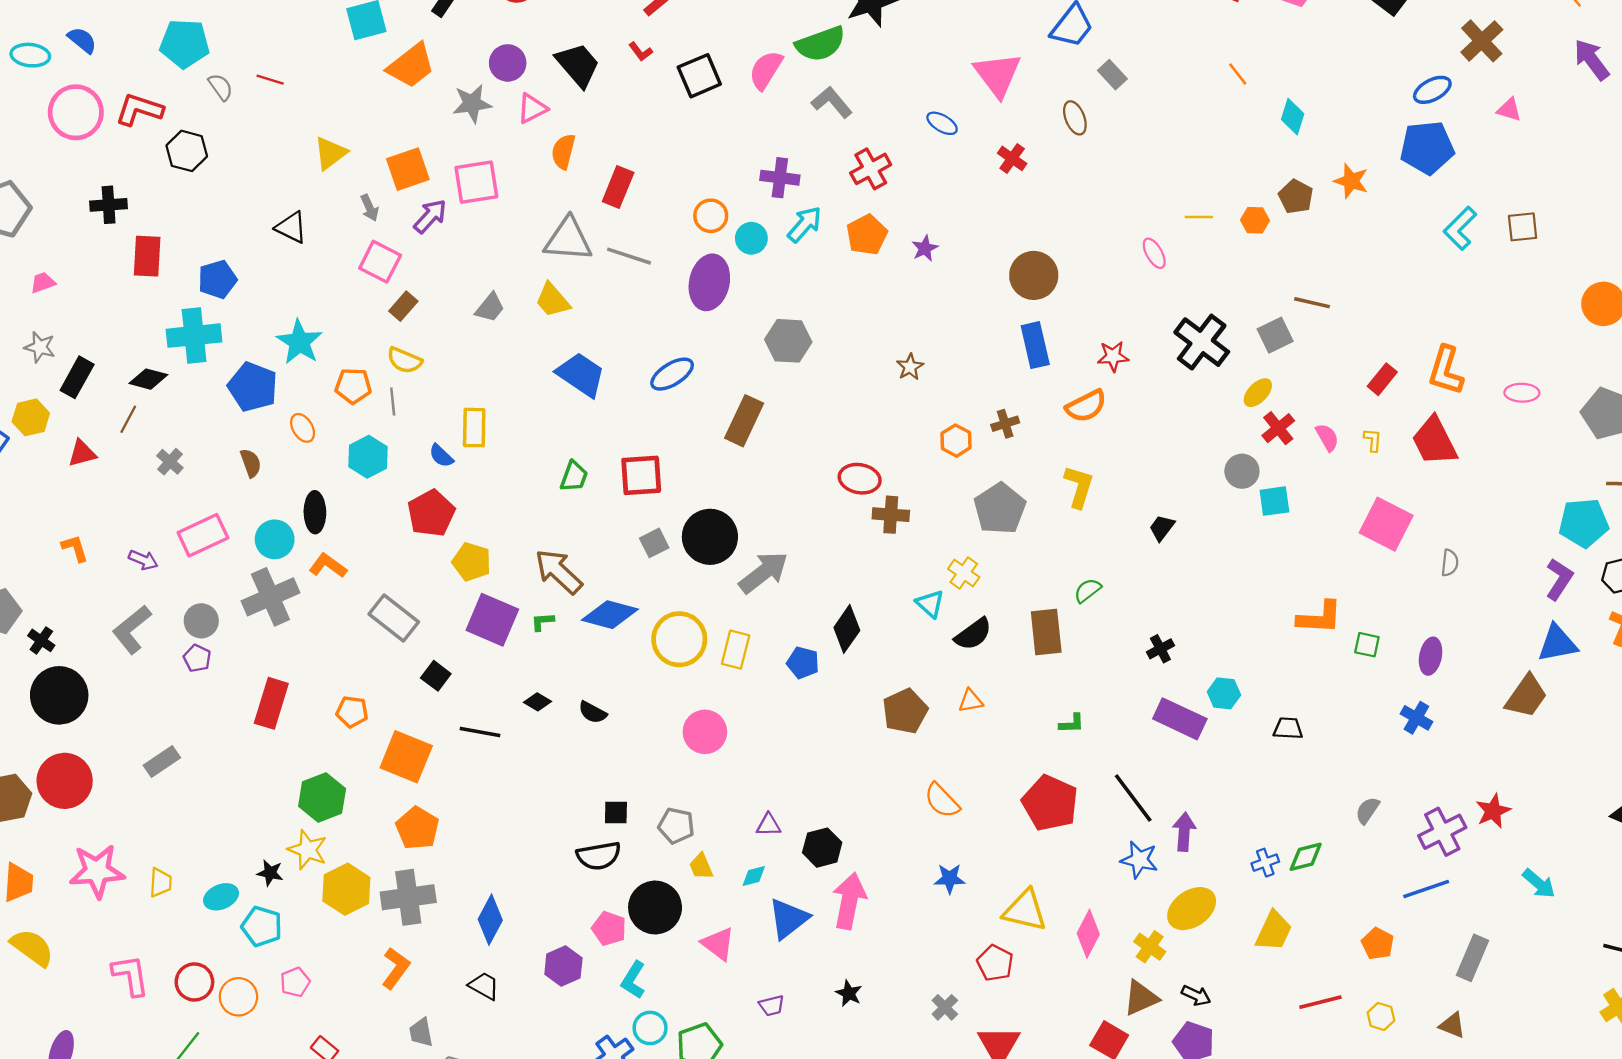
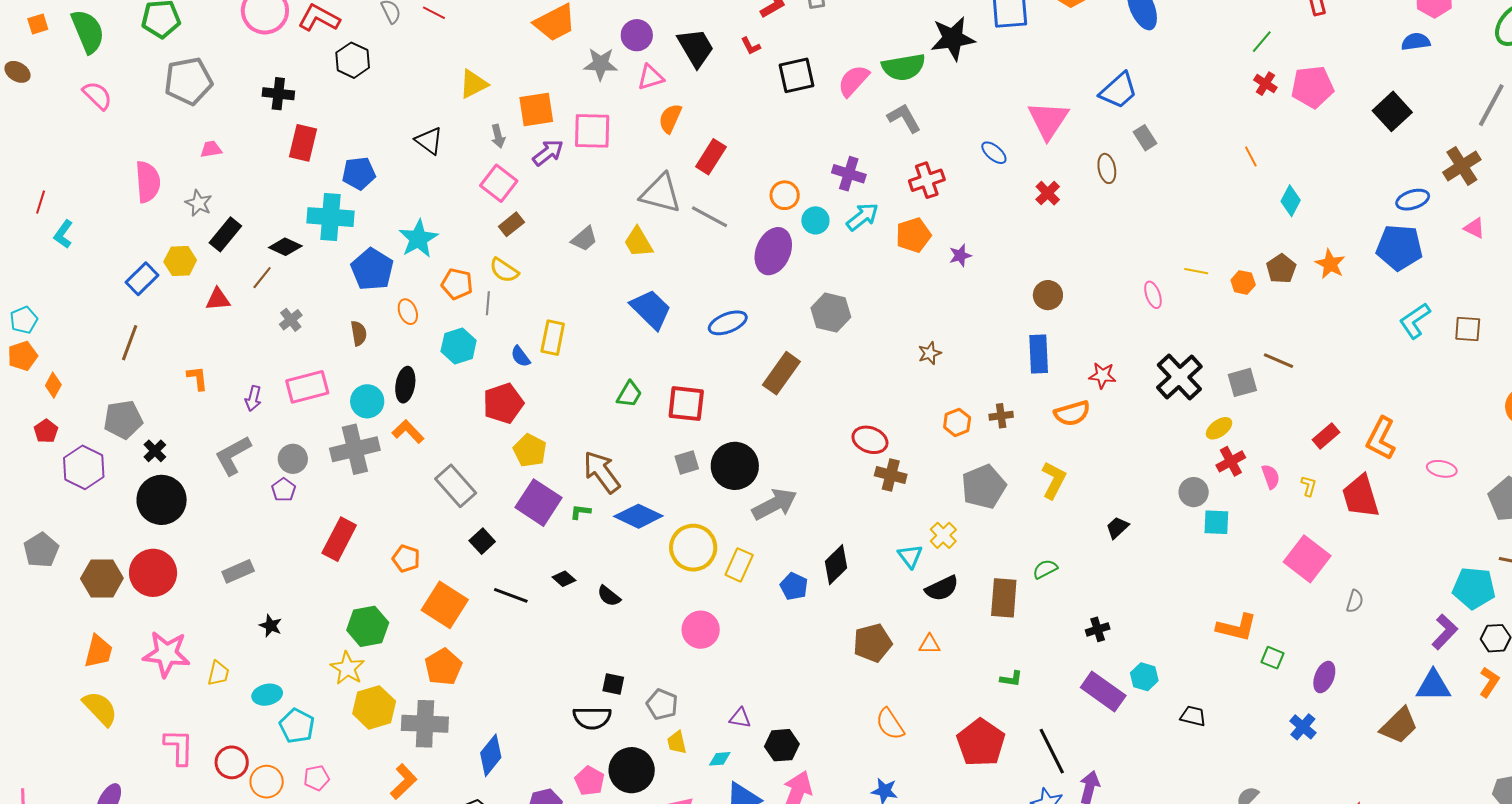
brown circle: (1034, 275) -> (1048, 295), size x0.7
purple arrow: (143, 560) -> (253, 399), turned 70
black star: (270, 873) -> (271, 626), moved

